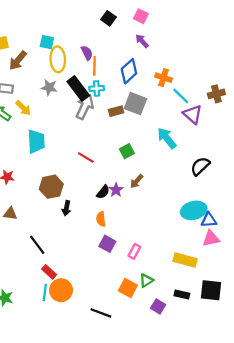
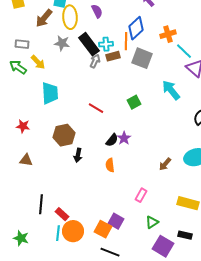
brown arrow: (18, 60) -> (44, 18), moved
orange line: (94, 66) -> (126, 41), moved
orange cross: (164, 78) -> (168, 34), turned -35
gray arrow: (85, 107) -> (95, 61), size x0.6
brown rectangle: (116, 111) -> (113, 56), moved
brown arrow: (137, 181) -> (165, 164), moved
purple square: (107, 244) -> (116, 221), moved
black line: (37, 245) -> (41, 204), moved, turned 42
orange square: (128, 288) -> (103, 229), moved
purple square: (158, 306) -> (163, 246), size x1.5

